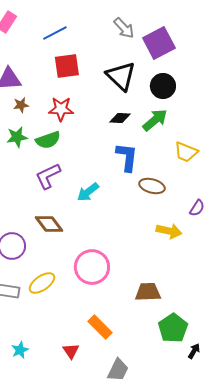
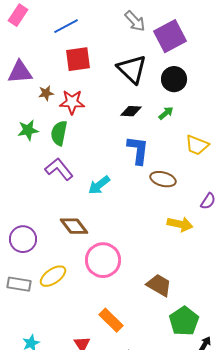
brown star: (21, 105) -> (46, 93), moved
green arrow: (155, 120) -> (166, 113), size x0.6
green semicircle: (48, 140) -> (59, 133), turned 120
purple L-shape: (48, 176) -> (59, 169), turned 76
brown diamond: (49, 224) -> (74, 226), moved
brown trapezoid: (148, 292) -> (159, 285), turned 32

